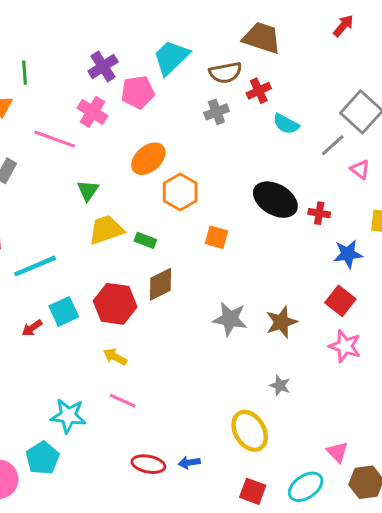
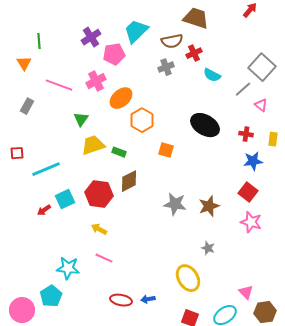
pink cross: (92, 112) -> (96, 81), moved, turned 30
red cross: (319, 213) -> (246, 134), moved

